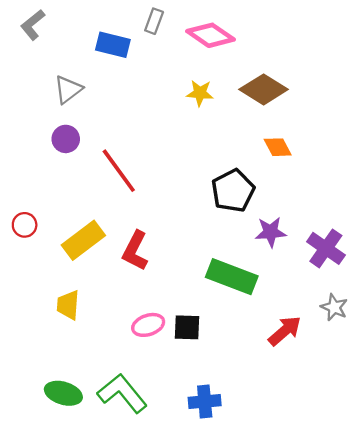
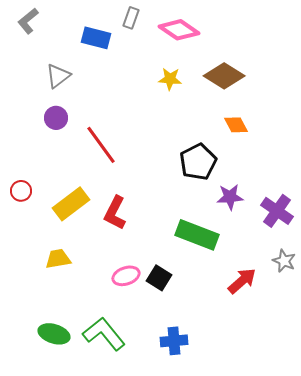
yellow trapezoid: (68, 305) -> (58, 259), turned 76
black square: (187, 327) -> (159, 278), turned 30

